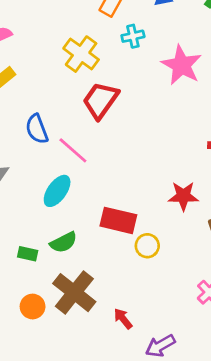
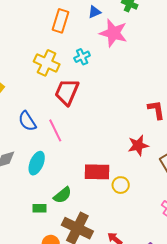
cyan cross: (133, 36) -> (82, 57), moved
pink star: (182, 65) -> (113, 33), moved
pink line: (73, 150) -> (55, 130), turned 35
cyan ellipse: (57, 191) -> (37, 163), moved

